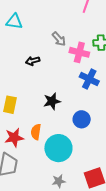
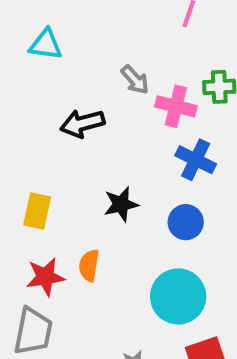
black arrow: (33, 61) -> (82, 123), size x1.5
blue circle: (82, 119) -> (186, 222), moved
cyan circle: (58, 148) -> (178, 296), moved

